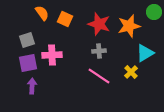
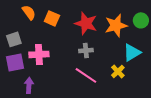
green circle: (154, 12) -> (141, 20), moved
purple arrow: (32, 86) -> (29, 85), moved

